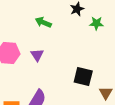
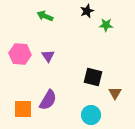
green arrow: (43, 22) -> (45, 16), moved

